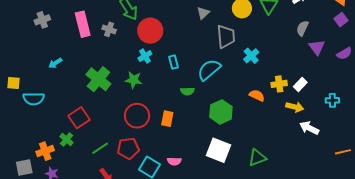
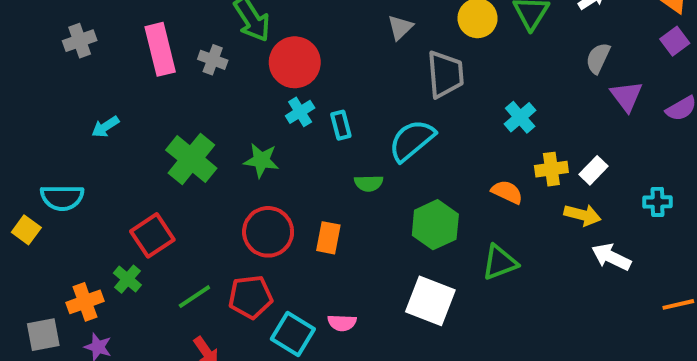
cyan cross: (145, 56) -> (300, 112), moved
cyan cross: (251, 56) -> (520, 117), moved
yellow square: (13, 83) -> (26, 230), moved, turned 32
green triangle: (257, 158) -> (500, 262), moved

